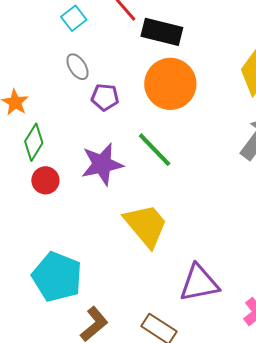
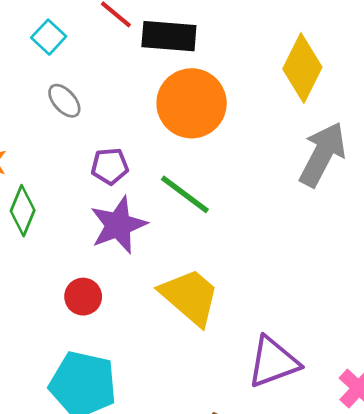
purple pentagon: (105, 97) -> (110, 166), moved
red circle: (45, 180) -> (83, 297), moved

